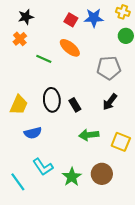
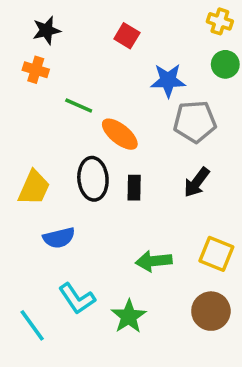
blue star: (94, 18) -> (168, 80), moved
orange cross: (20, 39) -> (36, 70), turned -32
orange ellipse: (70, 48) -> (120, 134), moved
black rectangle: (75, 105) -> (134, 188), turned 32
green arrow: (89, 135) -> (154, 261), moved
brown circle: (102, 174) -> (211, 311), moved

